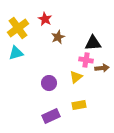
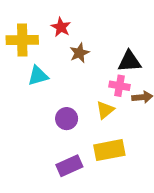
yellow cross: (18, 28) -> (22, 40), turned 35
cyan triangle: (16, 53) -> (38, 76), moved
yellow rectangle: (79, 105) -> (109, 150), size x1.5

